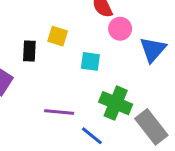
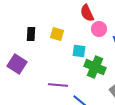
black rectangle: (29, 51) -> (31, 34), moved
green cross: (116, 103) -> (95, 67), moved

